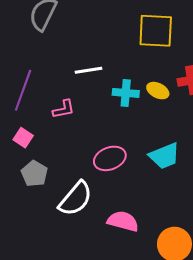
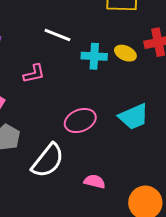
white line: (89, 70) -> (57, 35), turned 32
pink semicircle: (123, 221) -> (95, 181), size x0.7

